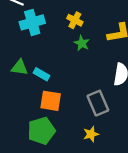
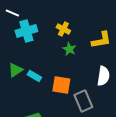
green triangle: (20, 67) -> (15, 70), turned -42
orange square: (51, 101) -> (61, 85), moved

